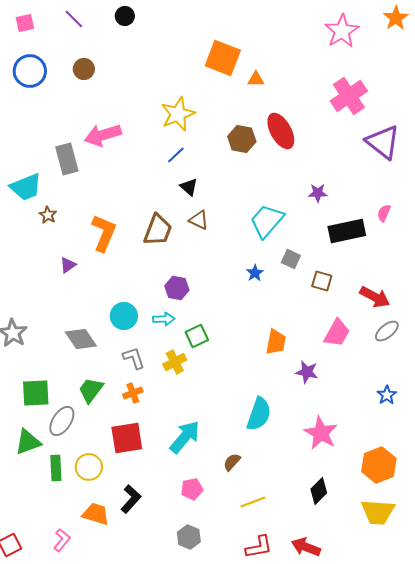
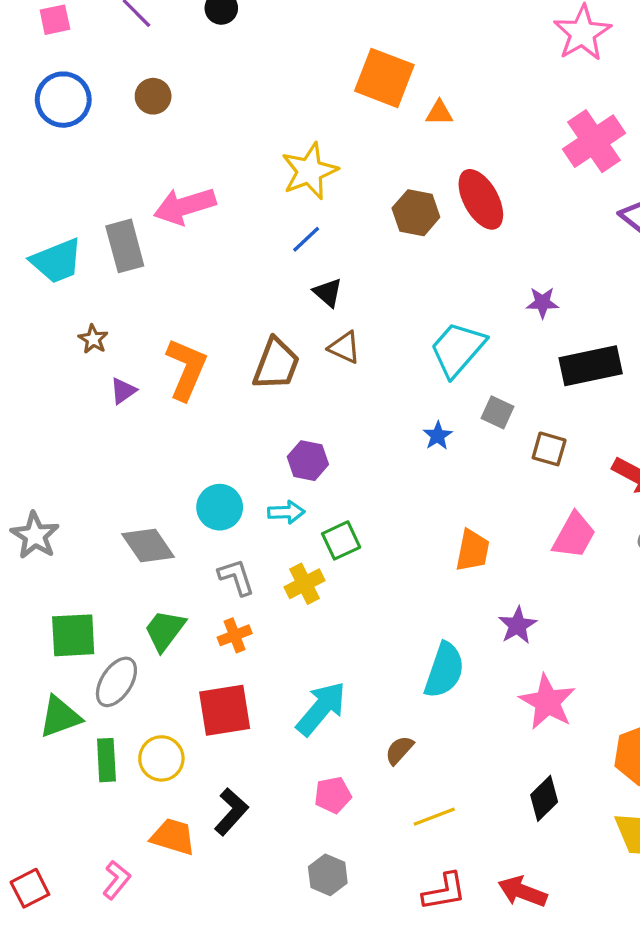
cyan trapezoid: (26, 187) -> (57, 261), moved
purple triangle: (68, 265) -> (123, 391), moved
purple star: (307, 372) -> (517, 625), moved, turned 30

